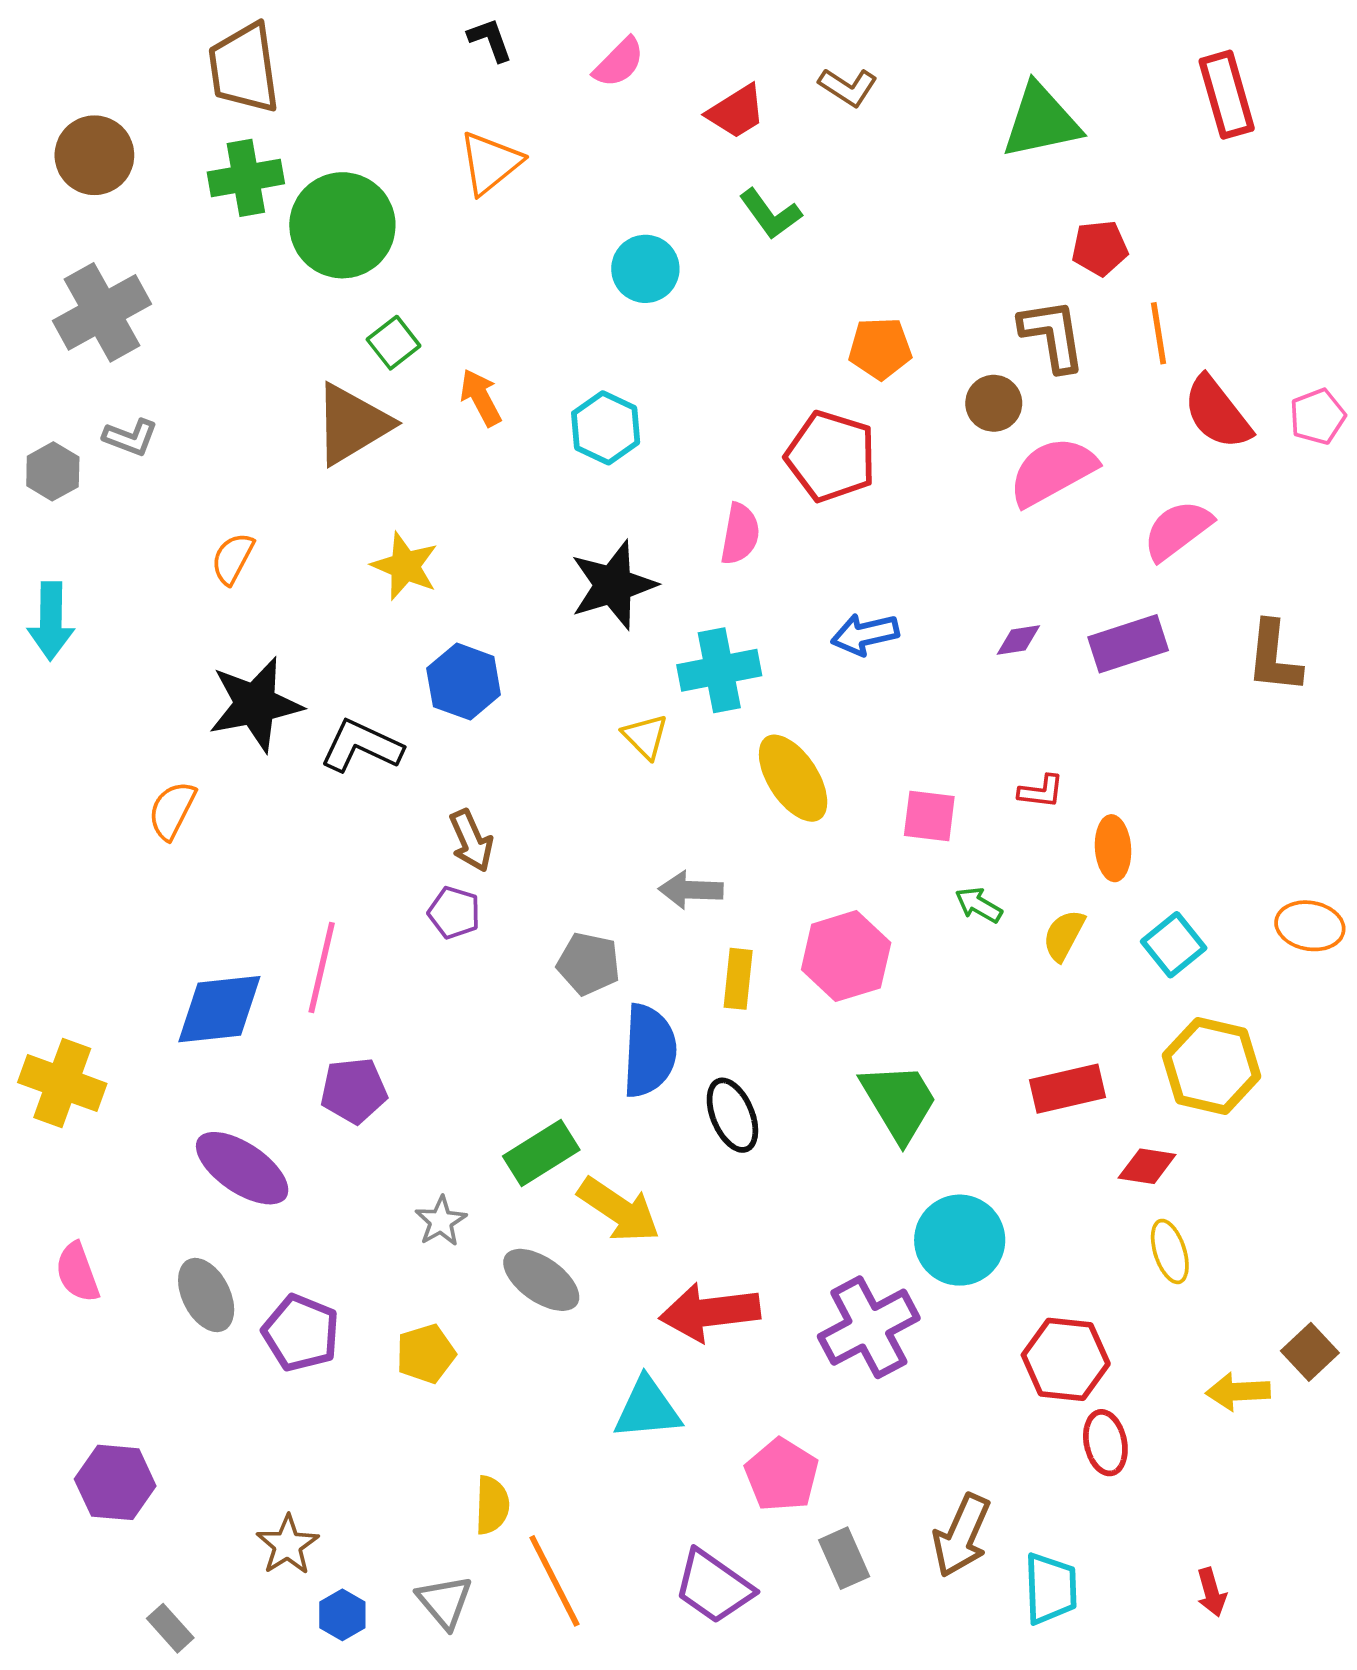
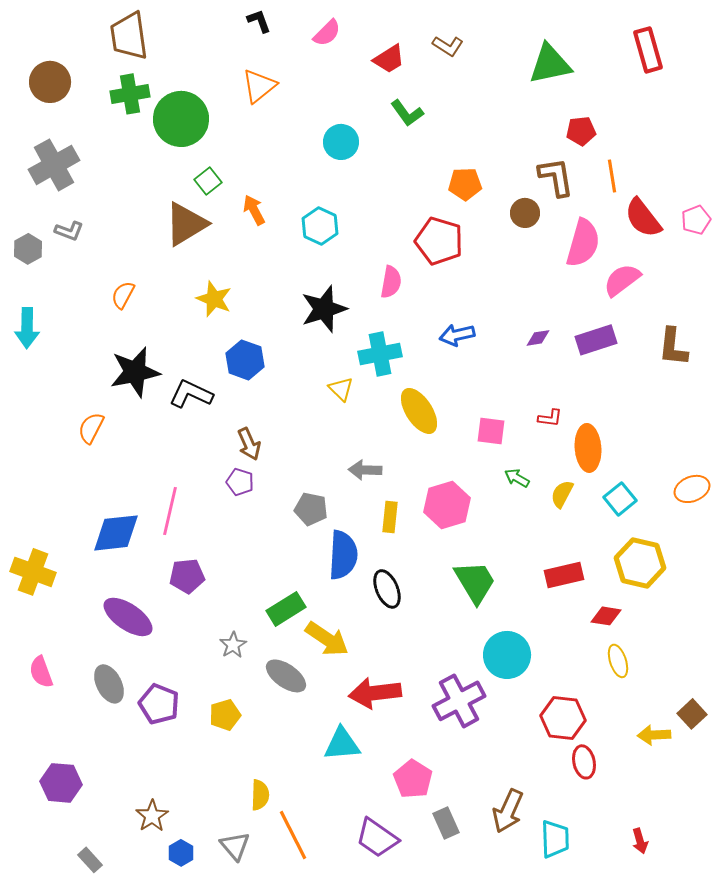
pink semicircle: (1052, 471) -> (583, 243), moved, turned 135
orange ellipse: (1113, 848) -> (588, 448), size x1.4
orange ellipse: (1310, 926) -> (692, 489), turned -32

